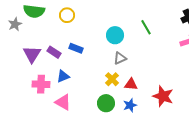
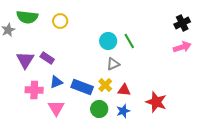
green line: (146, 27) -> (129, 41), moved
blue rectangle: (76, 48) -> (82, 87), moved, size x1.5
pink triangle: (63, 102) -> (56, 108), turned 30

